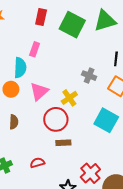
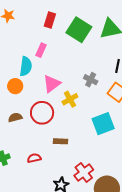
pink triangle: (39, 91) -> (52, 84), moved
red circle: (56, 119) -> (42, 113), moved
cyan square: (106, 120) -> (103, 124), turned 35
brown semicircle: (14, 122) -> (15, 117), turned -112

